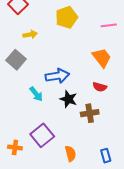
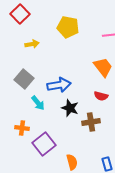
yellow pentagon: (66, 17) -> (68, 27), turned 30
gray square: (16, 60) -> (24, 79), moved
orange cross: (15, 147) -> (22, 128), moved

